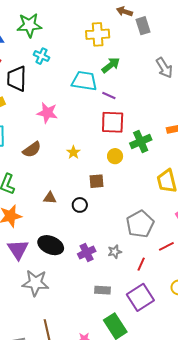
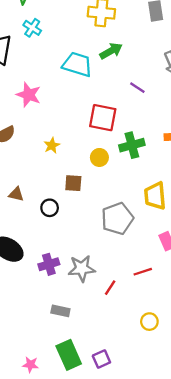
purple line: (109, 95) -> (137, 88), moved
gray pentagon: (140, 224) -> (117, 219), moved
gray star: (115, 252) -> (82, 268), size x1.6
purple square: (140, 297) -> (101, 359), moved, size x0.6

